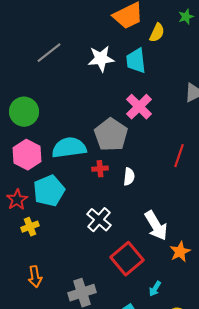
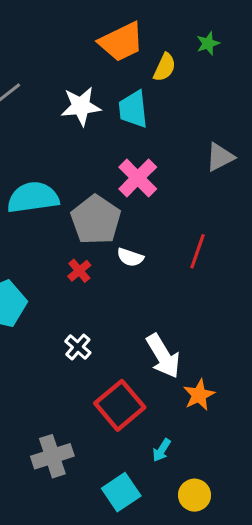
cyan semicircle: (69, 148) -> (33, 197), moved
red cross: (100, 169) -> (79, 271), turned -35
white semicircle: (129, 177) -> (130, 257), moved, turned 102
white cross: (99, 220) -> (78, 347), size x0.7

